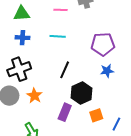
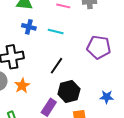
blue cross: (23, 38) -> (29, 27), moved
blue star: (107, 71) -> (107, 97), moved

